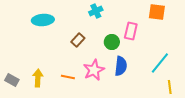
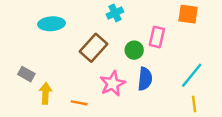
brown rectangle: (78, 40) -> (93, 48), size x1.6
orange line: (68, 77) -> (79, 103), moved
gray rectangle: (12, 80) -> (26, 74), moved
yellow line: (170, 87) -> (194, 104), moved

